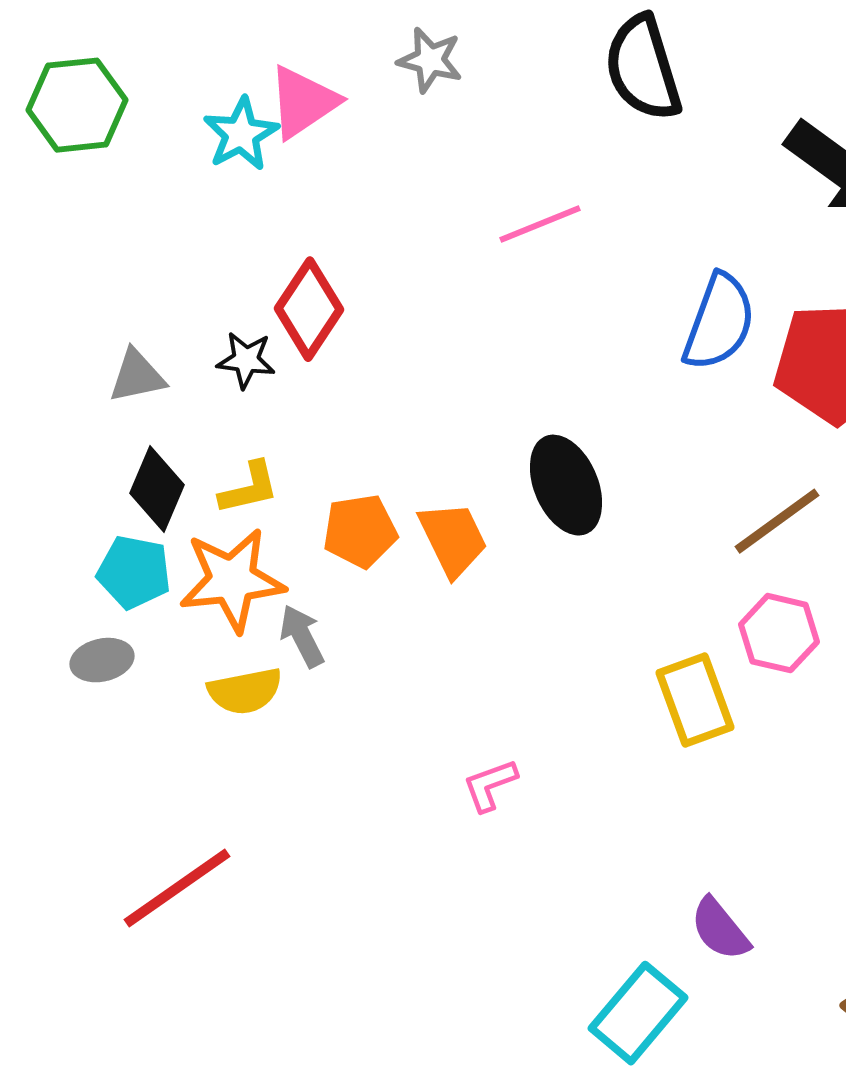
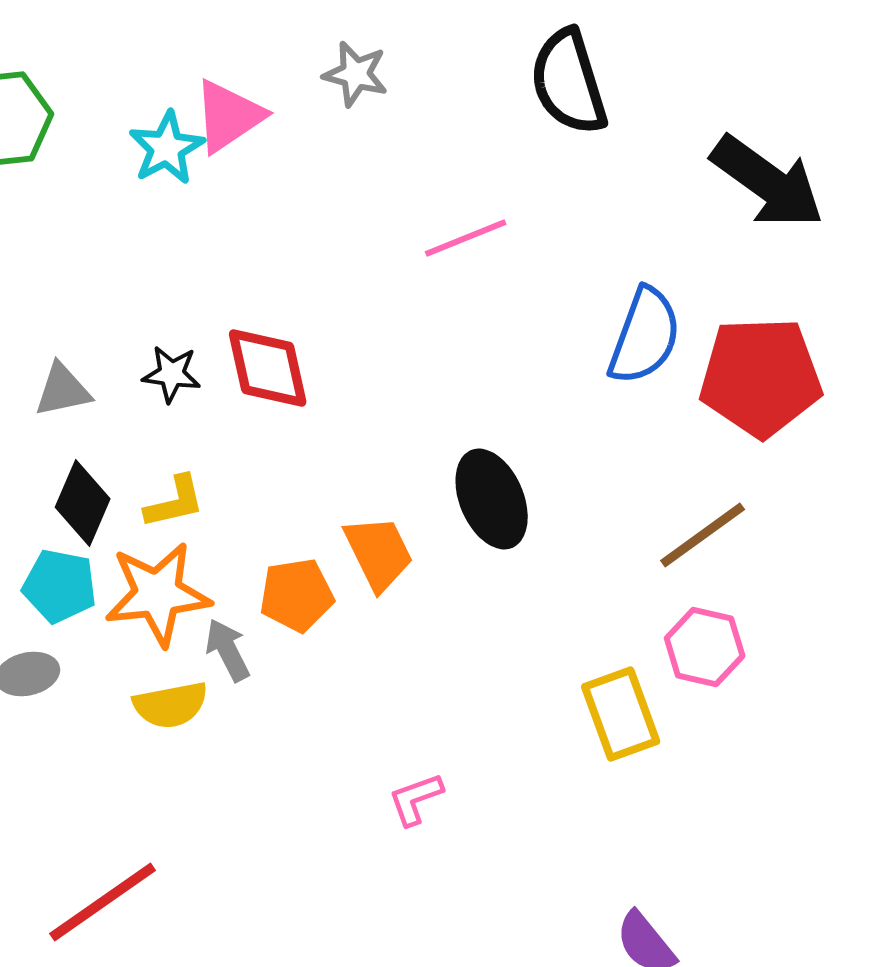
red diamond: (309, 309) -> (268, 368), moved, turned -46
orange pentagon: (360, 531) -> (297, 595), moved

